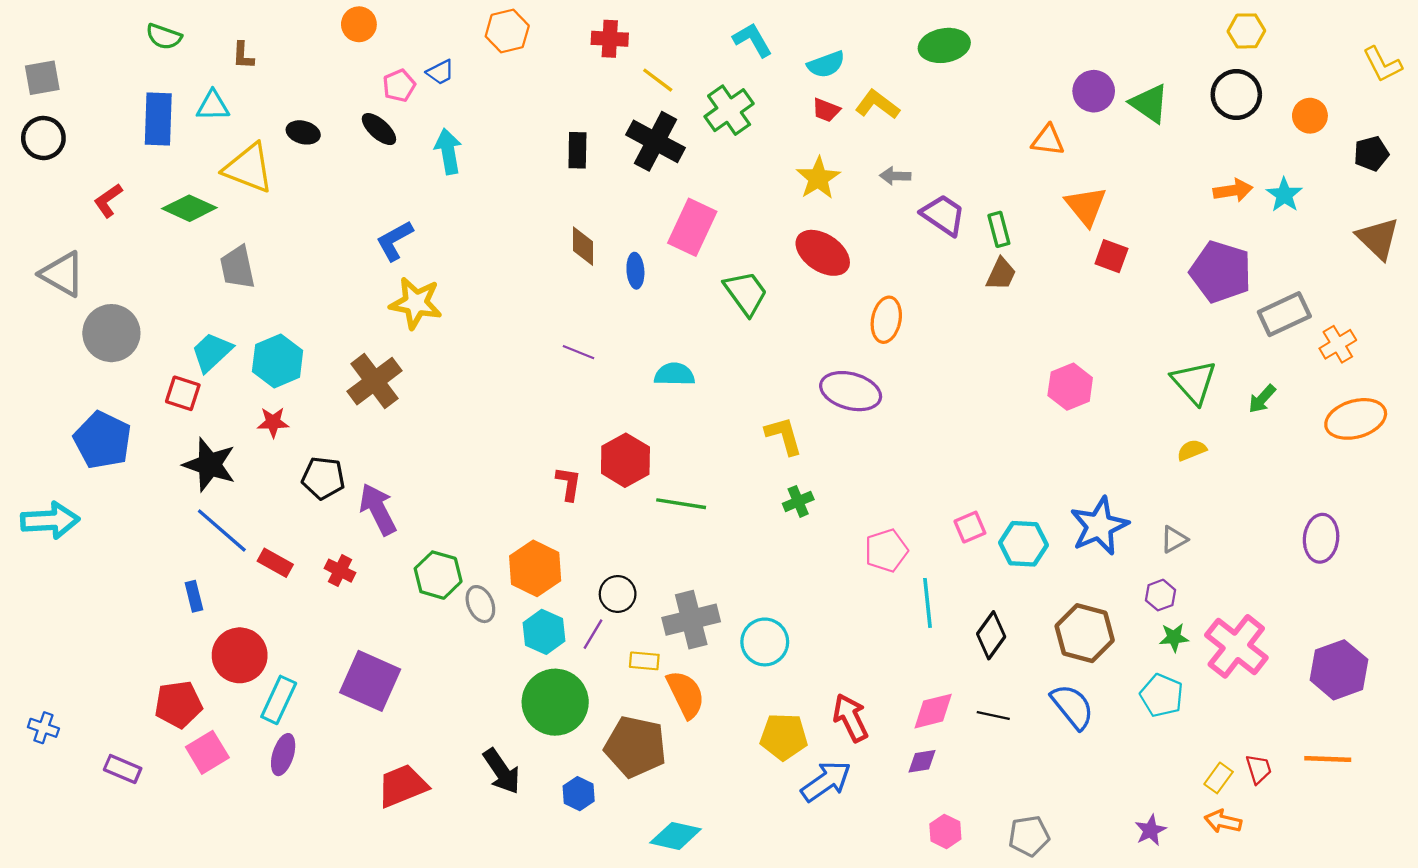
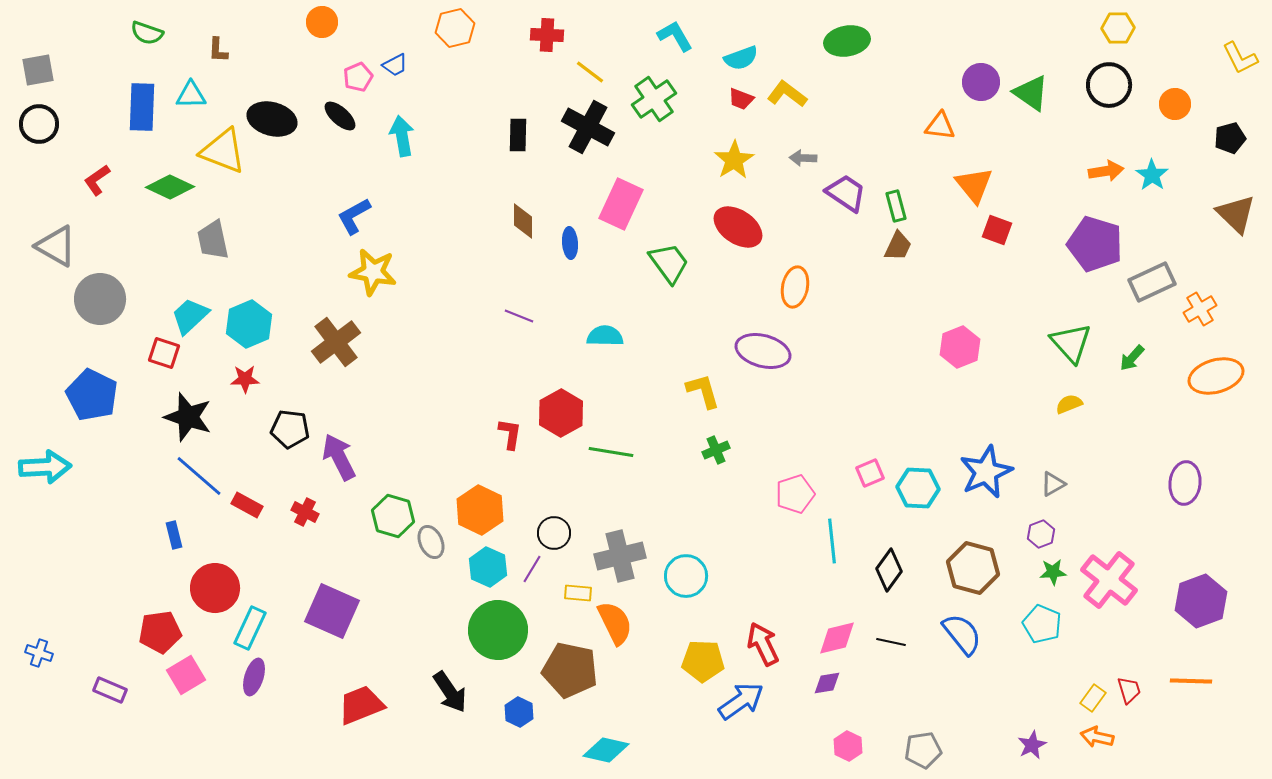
black ellipse: (303, 132) -> (272, 119), size x1.6

